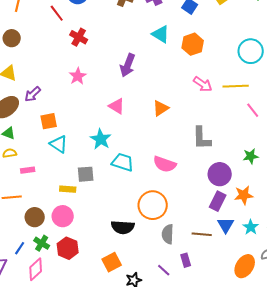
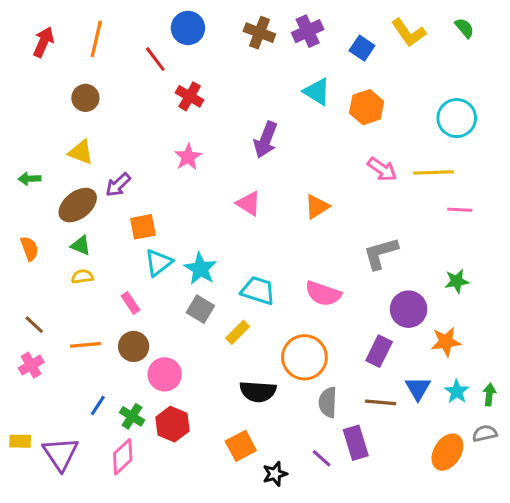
pink line: (253, 110) -> (460, 210), turned -49
gray L-shape: (202, 138) -> (381, 253), turned 75
cyan star: (101, 139) -> (200, 269), moved
cyan triangle: (59, 144) -> (158, 263), turned 48
pink rectangle: (28, 170) -> (130, 303), moved, turned 64
gray square: (86, 174) -> (200, 309), turned 36
yellow rectangle: (68, 189) -> (238, 332), moved, turned -49
purple rectangle: (218, 201) -> (379, 351), moved
brown circle: (35, 217) -> (134, 346), moved
blue line: (20, 248) -> (98, 405), moved
purple rectangle: (186, 260) -> (356, 443), size x1.5

